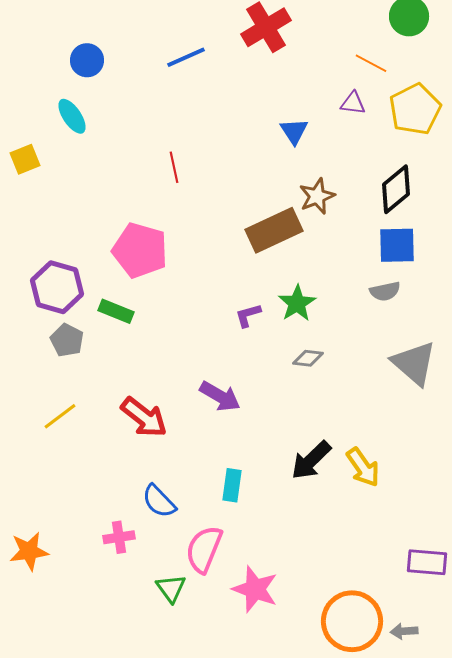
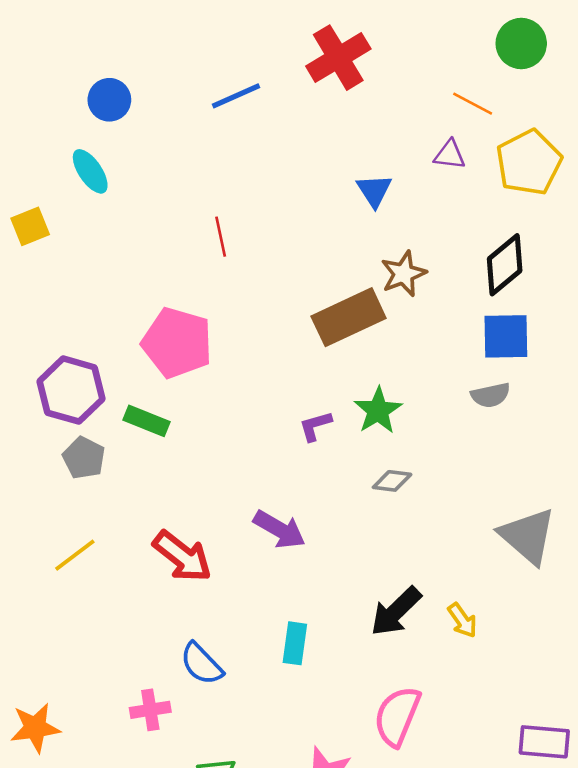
gray triangle: (414, 363) -> (528, 536), moved
yellow arrow: (363, 467) -> (462, 620), size x0.7
pink semicircle: (204, 549) -> (397, 716), moved

